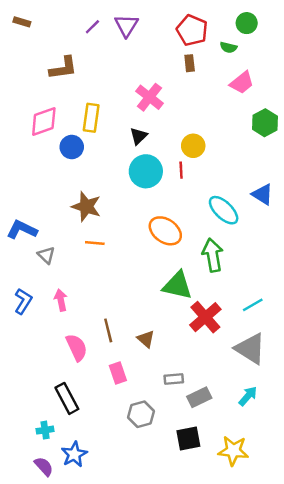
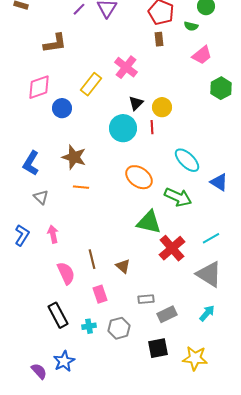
yellow rectangle: (91, 118) -> (91, 84), moved, turned 30
black triangle: (139, 136) -> (136, 103), moved
blue triangle: (262, 194) -> (219, 182), moved
blue L-shape: (22, 230) -> (31, 163), moved, turned -85
green arrow: (213, 255) -> (178, 197), turned 124
cyan cross: (45, 430) -> (89, 326), moved

